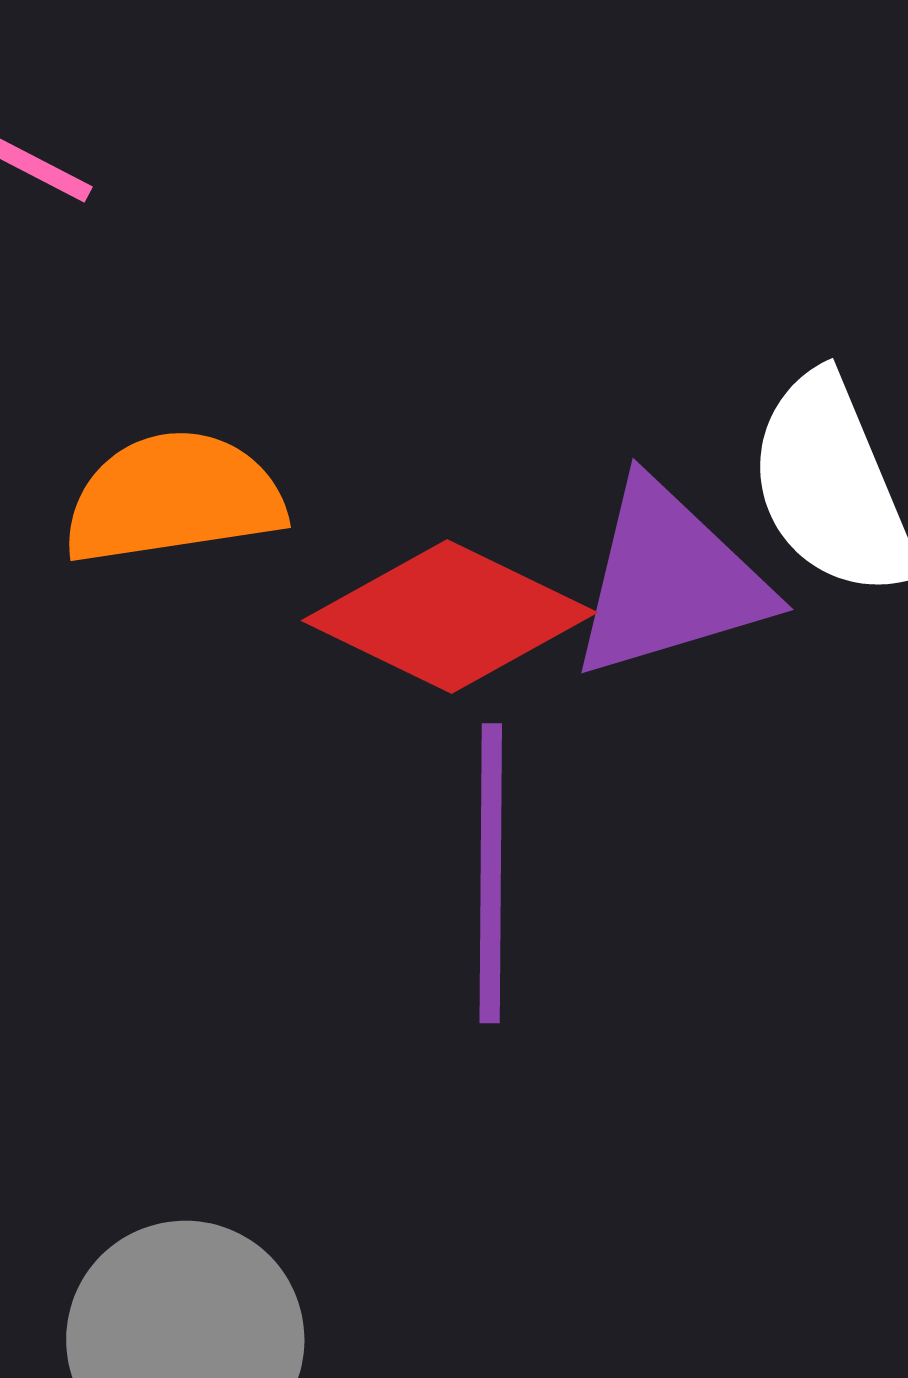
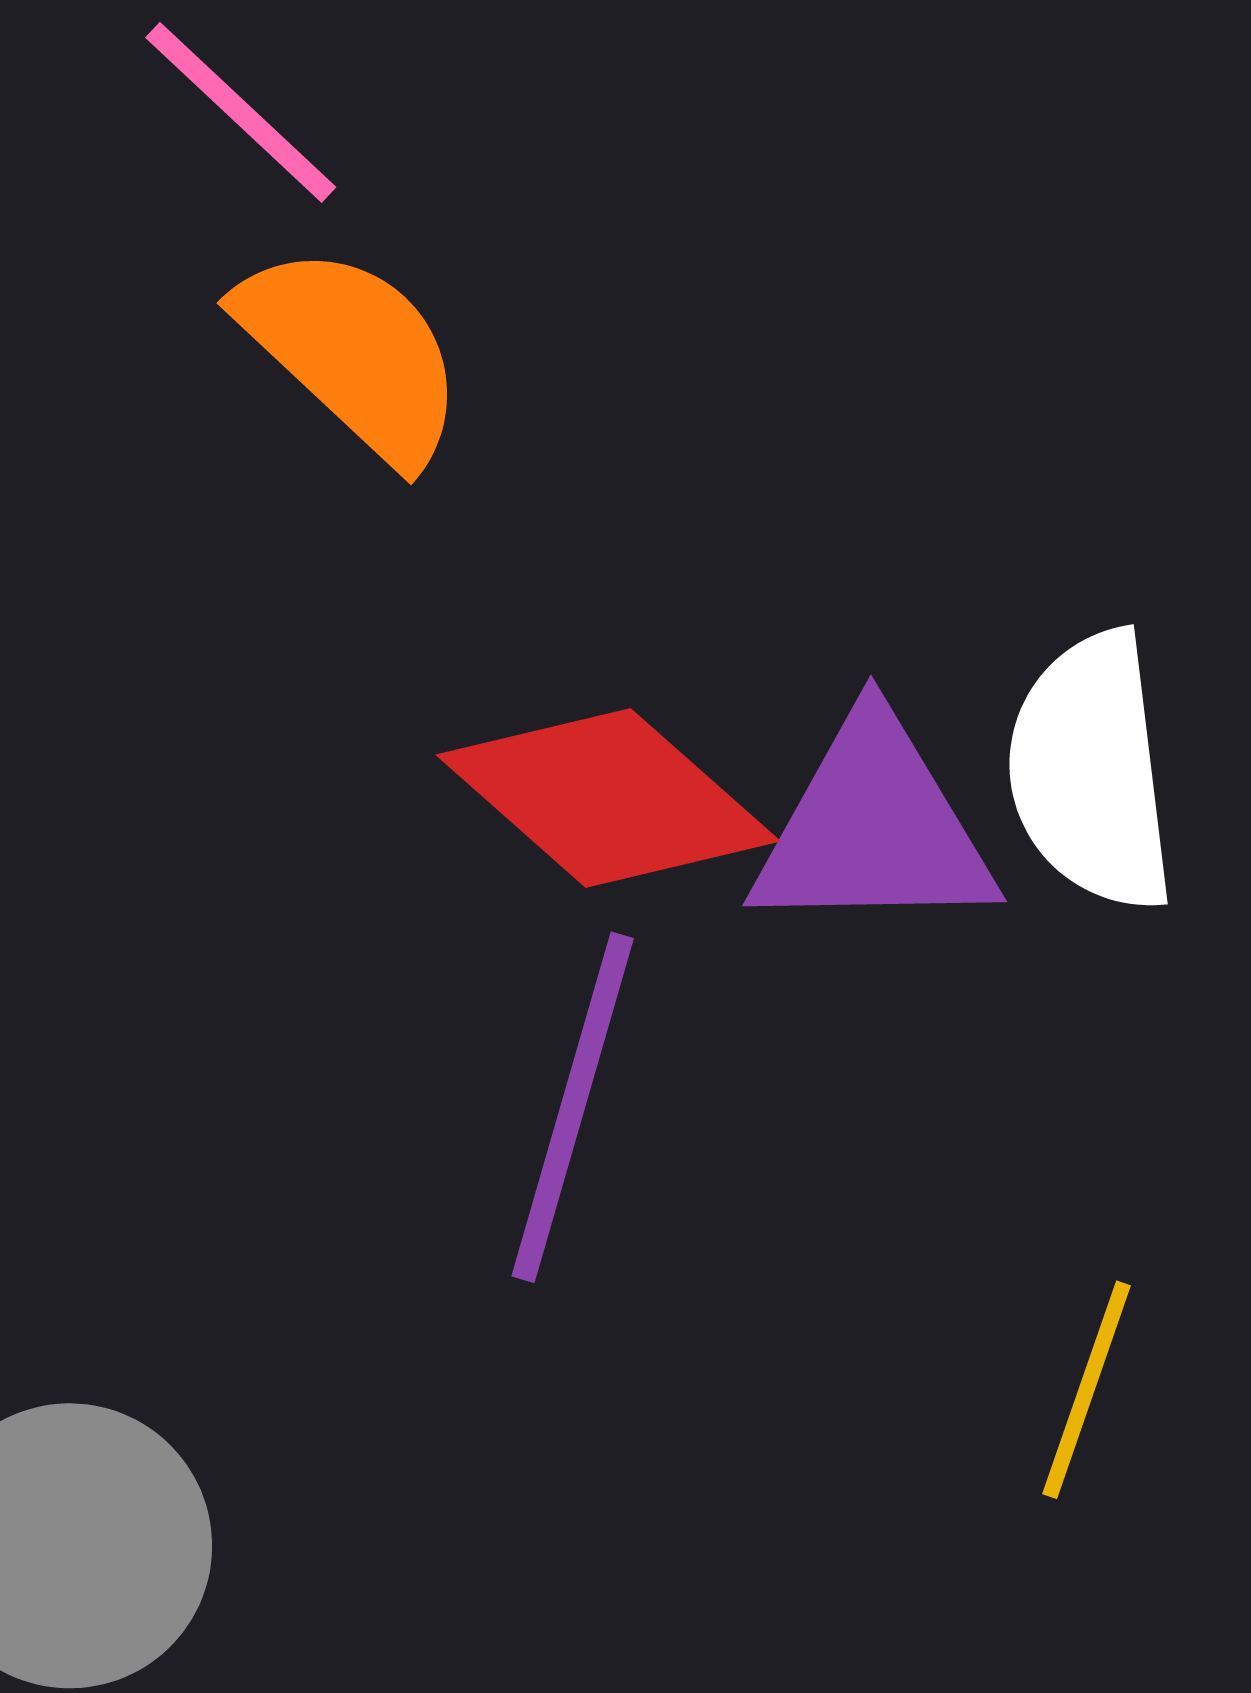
orange semicircle: (174, 498) -> (352, 353), moved, turned 36

